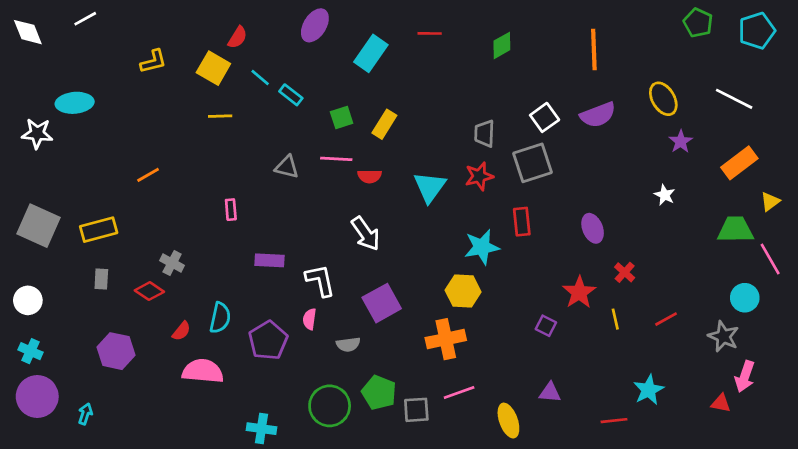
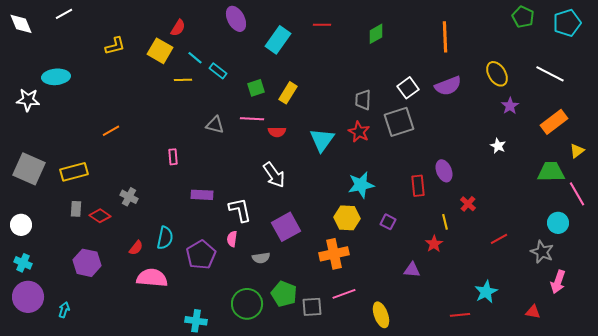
purple ellipse: (315, 25) -> (236, 19), turned -60
yellow line: (220, 116) -> (183, 80), moved
red star: (479, 176) -> (359, 132), turned -30
red rectangle: (522, 222) -> (418, 186), moved
red diamond: (149, 291) -> (100, 216), moved
red star: (579, 292) -> (434, 244), moved, size x0.7
yellow line: (615, 319) -> (445, 222), moved
purple square: (546, 326) -> (388, 222), moved
purple triangle: (550, 392) -> (412, 270), moved
red triangle: (721, 403) -> (533, 312), moved

